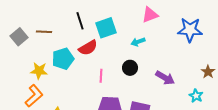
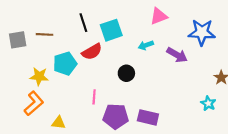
gray square: (19, 37) -> (18, 40), turned 30
black circle: (130, 68) -> (126, 73), moved
pink line: (101, 76) -> (94, 97), moved
purple arrow: (165, 78) -> (177, 55), moved

